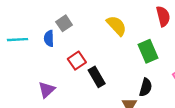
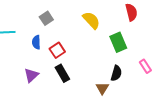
blue semicircle: (49, 38) -> (36, 42), moved
black rectangle: (97, 77) -> (62, 73), moved

